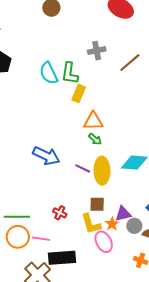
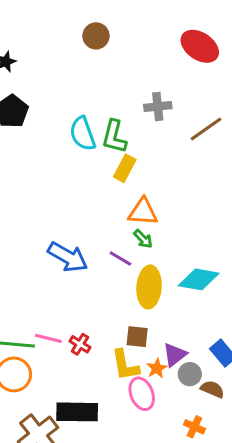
purple line: (83, 168) -> (120, 258), moved
purple triangle: (123, 214) -> (175, 355), turned -30
pink line: (41, 239) -> (48, 338), moved

